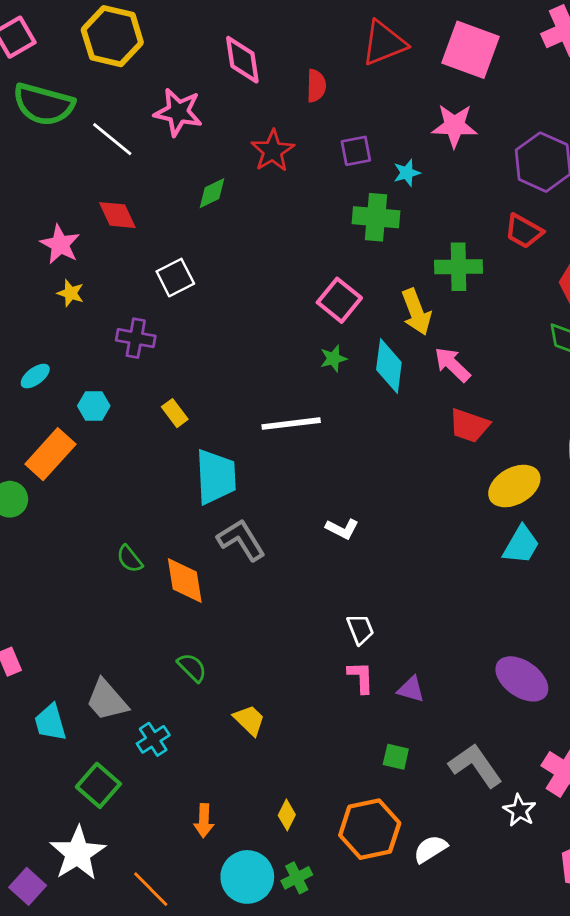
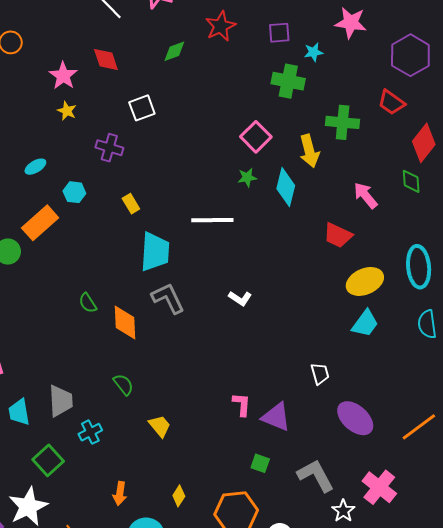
pink arrow: (452, 365) -> (366, 195), moved
white trapezoid: (360, 629) -> (320, 374), moved
purple triangle: (411, 689) -> (276, 417), size x1.5
gray trapezoid: (107, 700) -> (61, 401), turned -148

